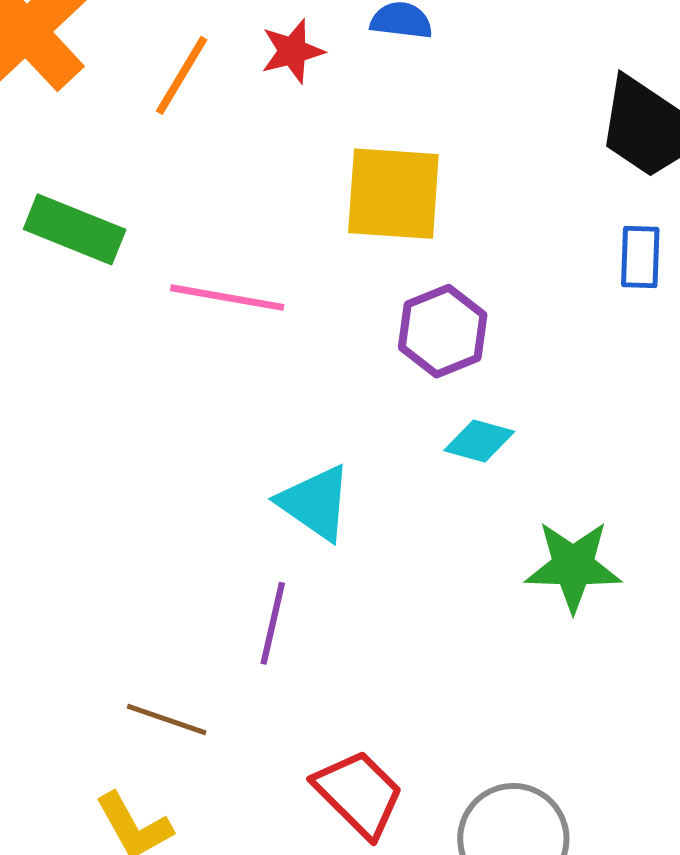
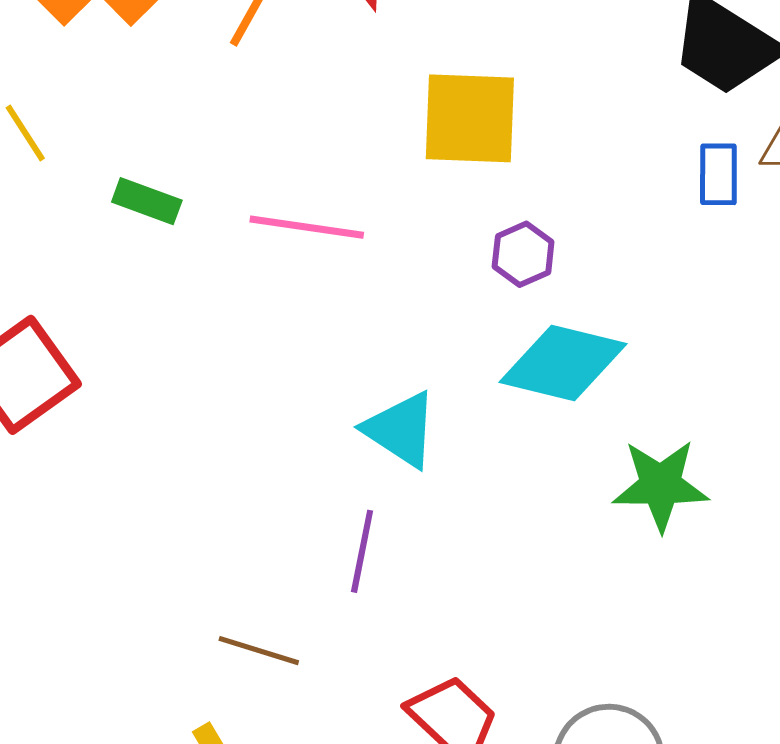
green rectangle: (75, 229) -> (147, 201), moved, size x0.7
purple hexagon: (443, 331) -> (523, 254), size x0.7
cyan diamond: (479, 441) -> (563, 363), size x1.8

